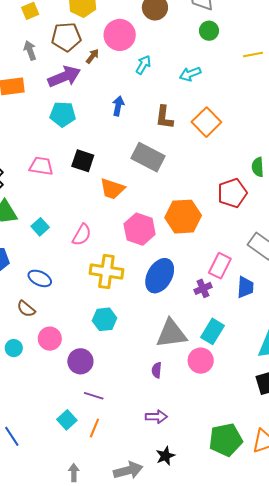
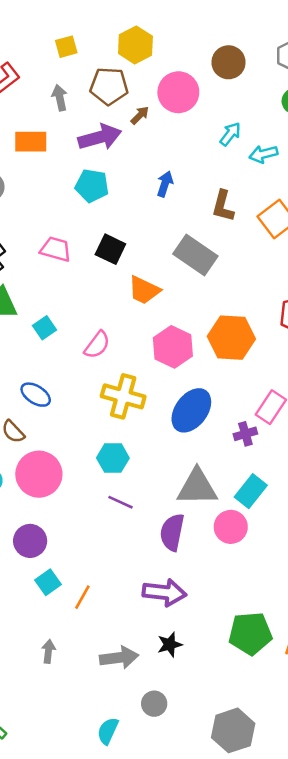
cyan arrow: (143, 65) -> (230, 134), moved
pink circle: (50, 339) -> (39, 474), size x1.5
purple circle: (80, 361) -> (30, 541), moved
purple semicircle: (157, 370) -> (172, 532), size x1.8
purple line: (94, 396) -> (121, 502), moved
purple arrow: (156, 417) -> (164, 592), size x1.5

